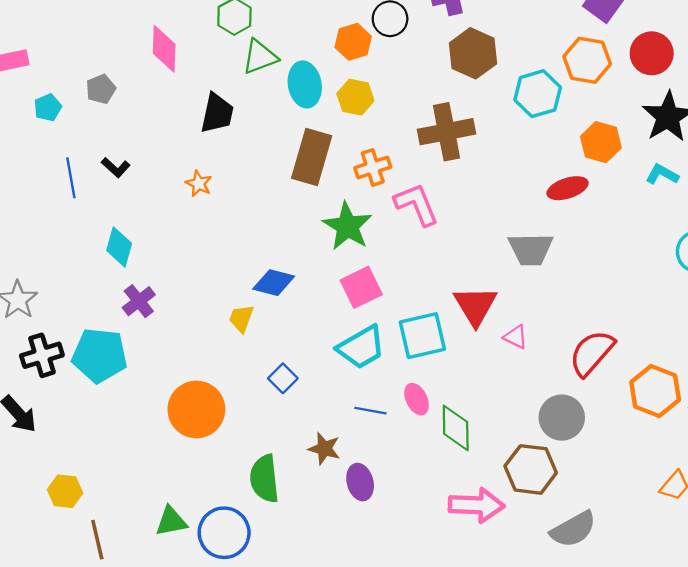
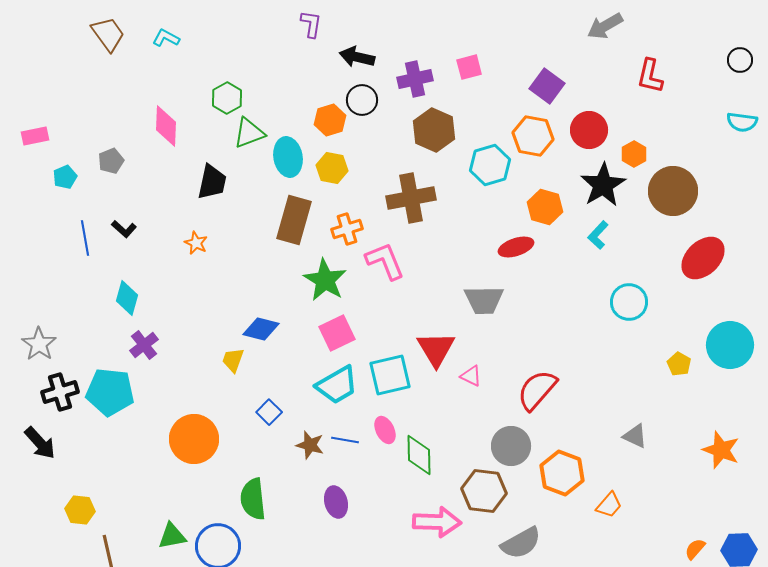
cyan L-shape: (662, 174) -> (598, 235), turned -76
orange hexagon: (655, 391) -> (562, 473), moved
brown star: (324, 449) -> (310, 445), moved

